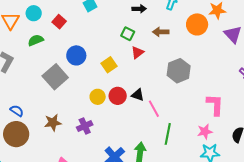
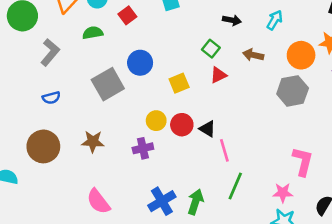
gray hexagon: (179, 71) -> (293, 91), moved
blue semicircle: (17, 111) -> (51, 98), moved, turned 120
purple cross: (85, 126) -> (143, 148), moved

